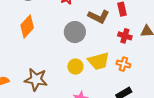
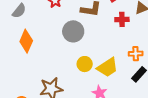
yellow trapezoid: (99, 61) -> (107, 67), moved
orange cross: (123, 64) -> (136, 54), moved

